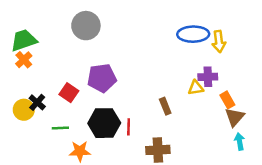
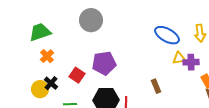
blue ellipse: (193, 34) -> (167, 35), moved, turned 30
orange cross: (24, 60) -> (47, 56), moved
yellow triangle: (196, 88) -> (179, 58), moved

